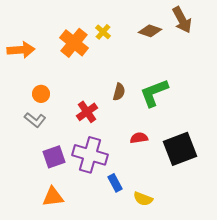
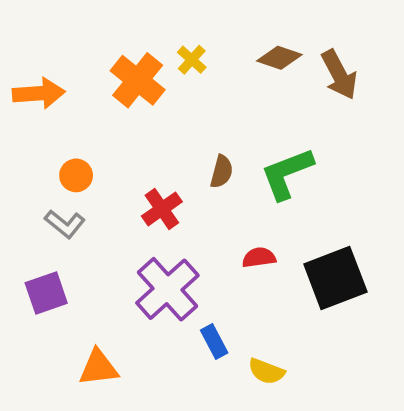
brown arrow: (182, 20) -> (339, 75), moved
purple cross: (90, 155) -> (167, 289), turned 32
purple square: (54, 157) -> (46, 293), moved

